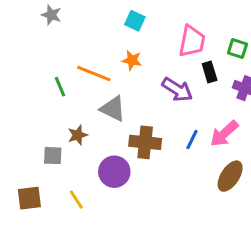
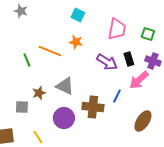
black rectangle: (210, 72) -> (129, 59), moved
gray triangle: (113, 109) -> (65, 86), moved
pink arrow: (224, 134) -> (139, 80), moved
brown cross: (145, 142) -> (93, 107), moved

